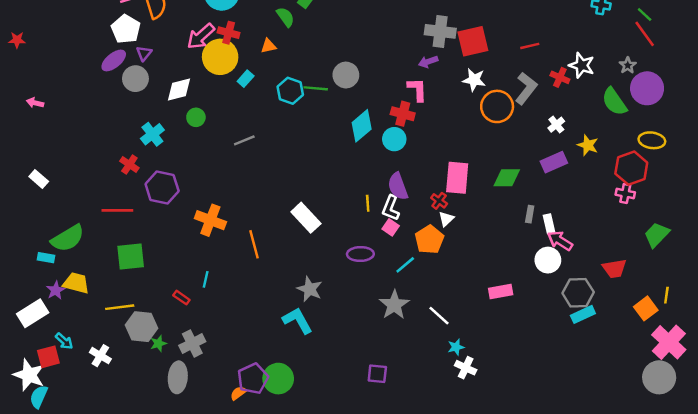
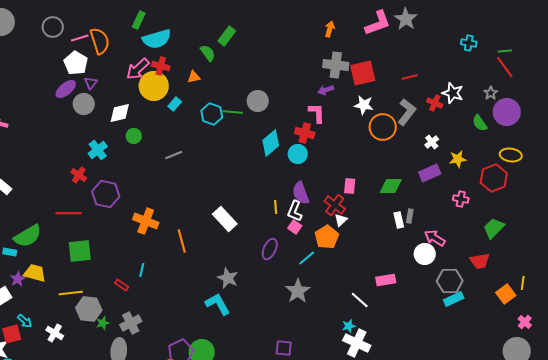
green line: (645, 15) -> (505, 51), turned -48
green semicircle: (614, 102) -> (480, 123), size x0.7
yellow star: (588, 145) -> (458, 159), turned -30
pink rectangle: (457, 178) -> (350, 186), size x0.6
pink cross: (625, 194) -> (461, 199), moved
red cross: (439, 201) -> (335, 205), size x1.5
white rectangle: (549, 224) -> (399, 220), moved
green trapezoid: (657, 235) -> (494, 228), moved
purple ellipse: (360, 254) -> (270, 249), turned -65
white line: (439, 316) -> (360, 300), moved
pink cross: (669, 342) -> (525, 322), size x0.5
white cross: (466, 368) -> (357, 343), size x1.5

